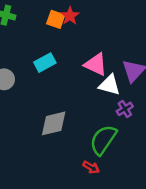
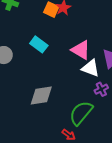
cyan rectangle: (45, 63) -> (39, 44), turned 60

